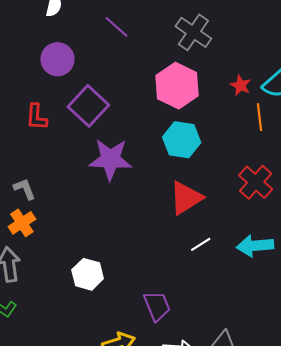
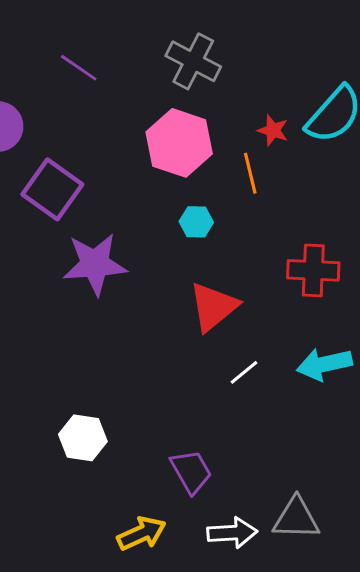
orange line: (259, 117) -> (250, 173), moved
cyan hexagon: (182, 140) -> (196, 222), size x0.6
red cross: (256, 182) -> (313, 270), turned -32

